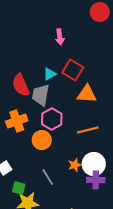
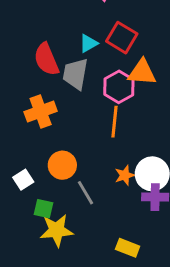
pink hexagon: (52, 119) -> (119, 87), moved
orange line: (88, 130) -> (115, 122), moved, turned -70
orange circle: (42, 140) -> (62, 165), moved

